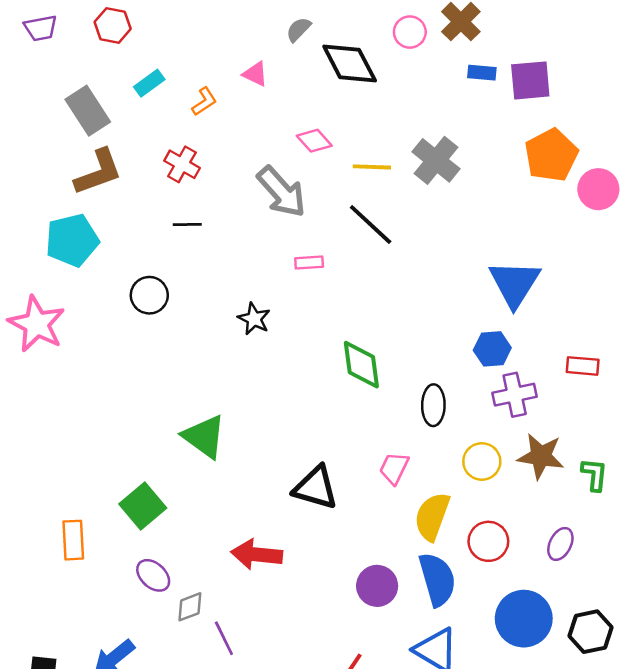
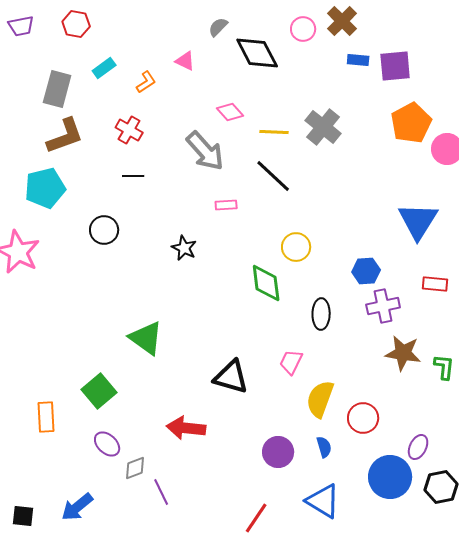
gray rectangle: (88, 111) -> (57, 89), turned 48
blue triangle: (515, 283) -> (418, 221), moved
yellow circle: (482, 461) -> (296, 247), moved
purple ellipse: (560, 544) -> (418, 447), moved
blue semicircle: (437, 579) -> (324, 447), size x0.5

